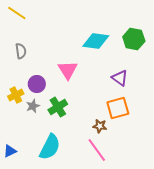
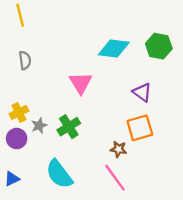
yellow line: (17, 13) -> (20, 15), turned 42
purple circle: (37, 84) -> (17, 139), moved
cyan semicircle: (50, 147) -> (59, 174), turned 116

